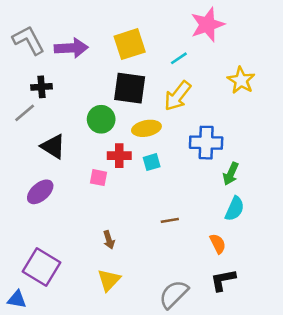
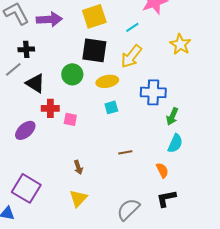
black triangle: (53, 146) -> (35, 83), moved
red cross: (119, 156) -> (50, 108), moved

